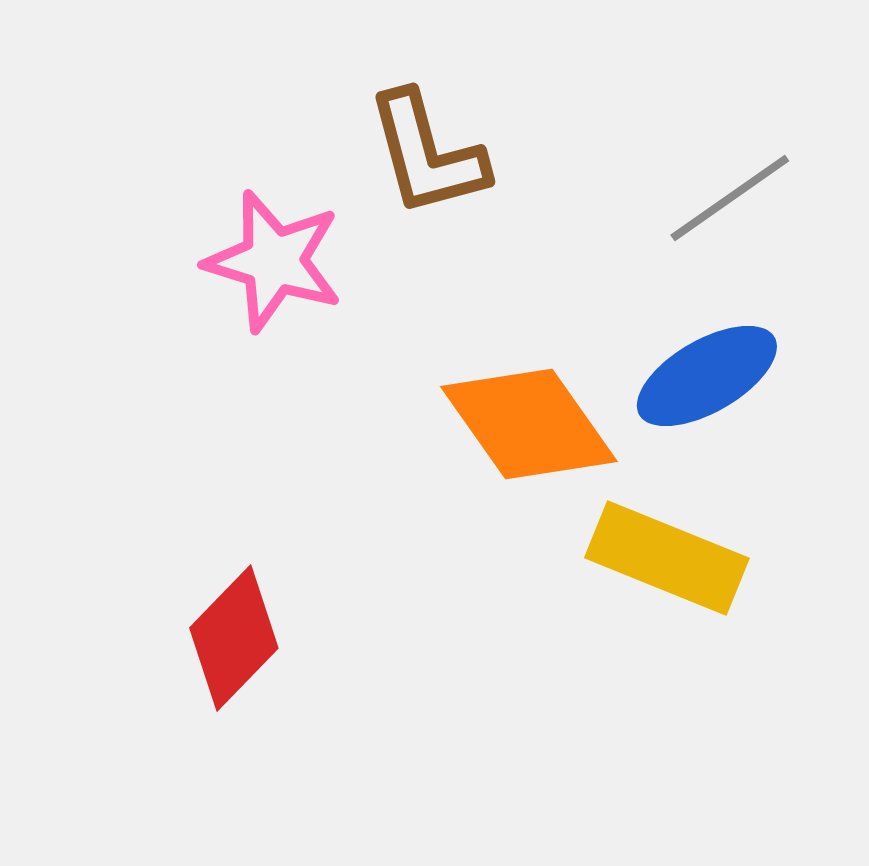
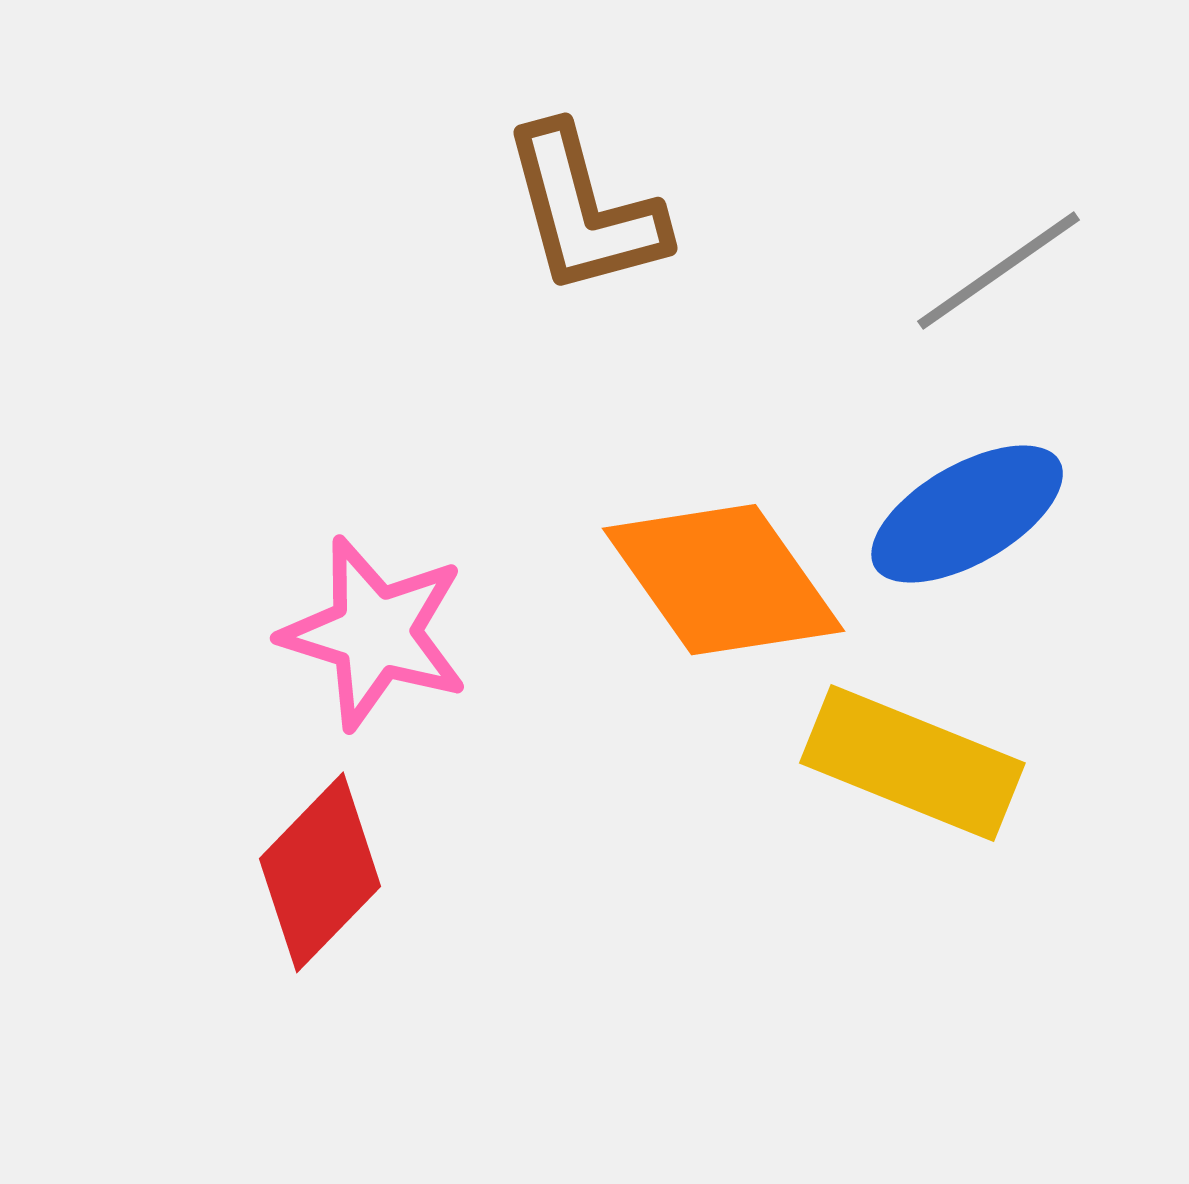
pink star: (274, 261) -> (375, 633), moved

